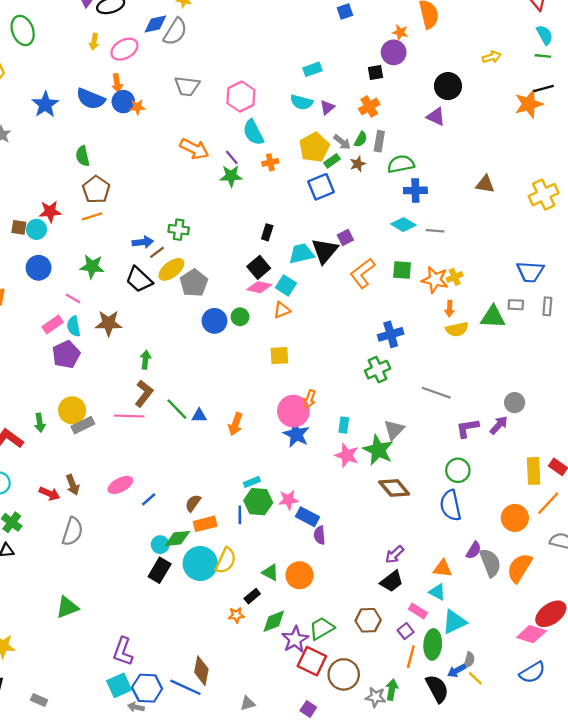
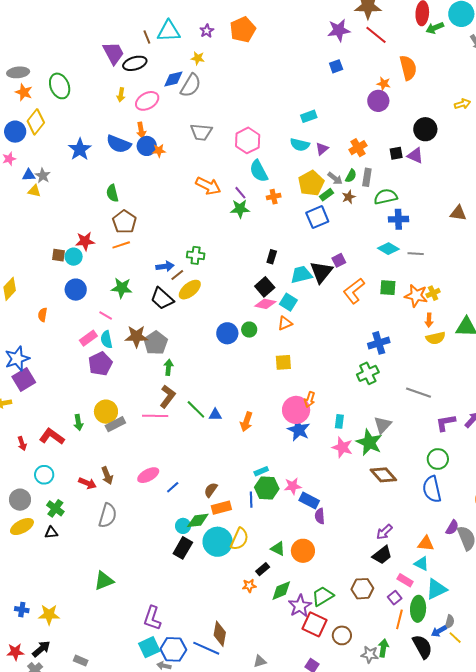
black square: (375, 73) -> (396, 153), moved
gray pentagon: (194, 283) -> (156, 343), moved
brown circle: (344, 674) -> (342, 635), size x0.7

